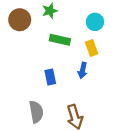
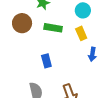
brown circle: (20, 20) -> (22, 23), moved
blue arrow: (83, 70) -> (92, 54), moved

